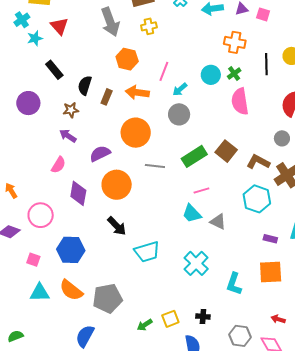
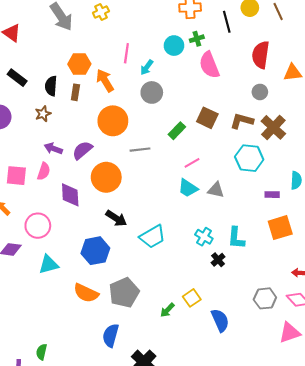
orange hexagon: (127, 59) -> (79, 64), moved
green cross: (234, 73) -> (197, 39), turned 32
orange arrow: (137, 92) -> (105, 81), turned 65
purple arrow: (68, 136) -> (53, 149), moved
green rectangle: (194, 156) -> (177, 131), size x0.7
blue hexagon: (71, 250) -> (95, 251), moved
pink square: (33, 260) -> (16, 176), moved, size x1.5
cyan cross: (196, 263) -> (204, 237), size x0.7
cyan L-shape: (234, 284) -> (236, 238), moved
cyan triangle: (40, 293) -> (49, 264), moved
black cross: (203, 317) -> (218, 260), moved, turned -32
green semicircle: (15, 336) -> (42, 352), turned -42

